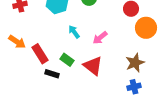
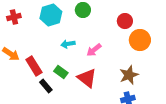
cyan arrow: (74, 32) -> (68, 44), turned -64
black rectangle: (52, 74) -> (46, 86), turned 32

